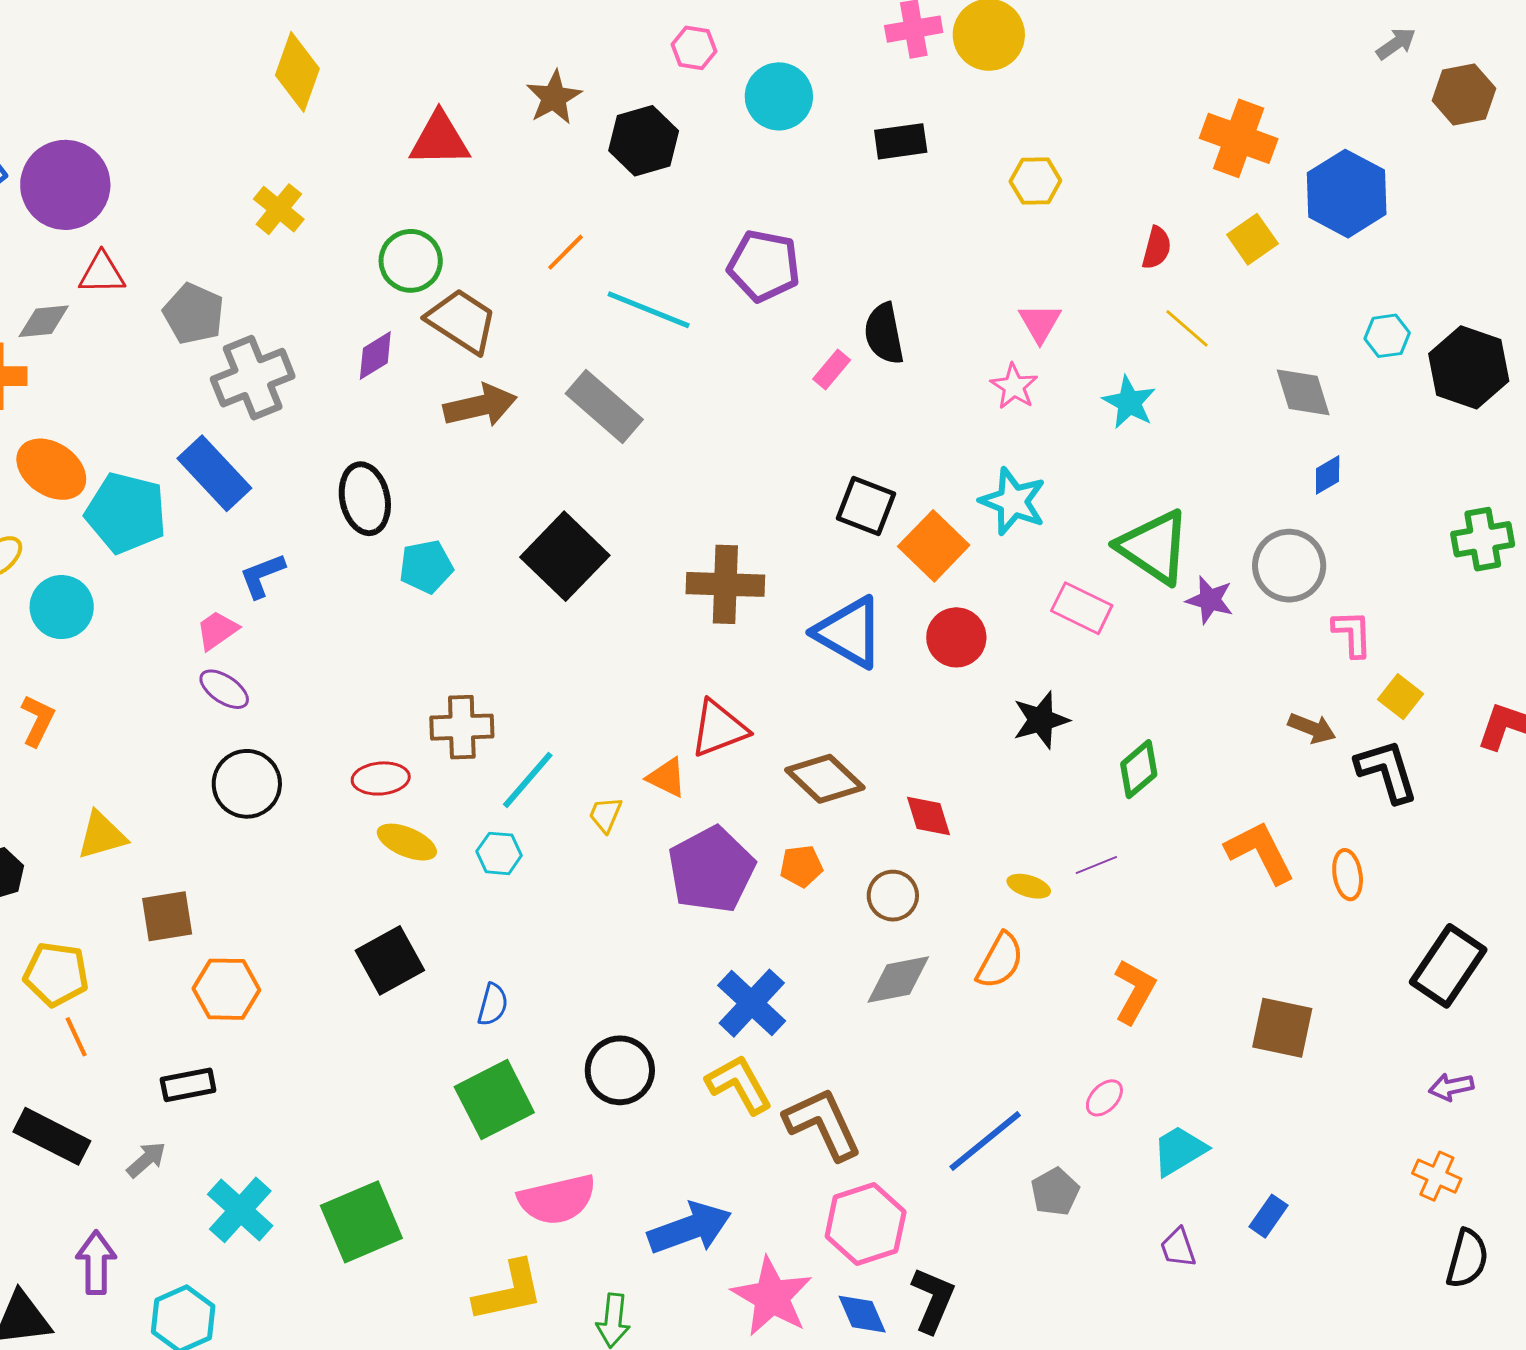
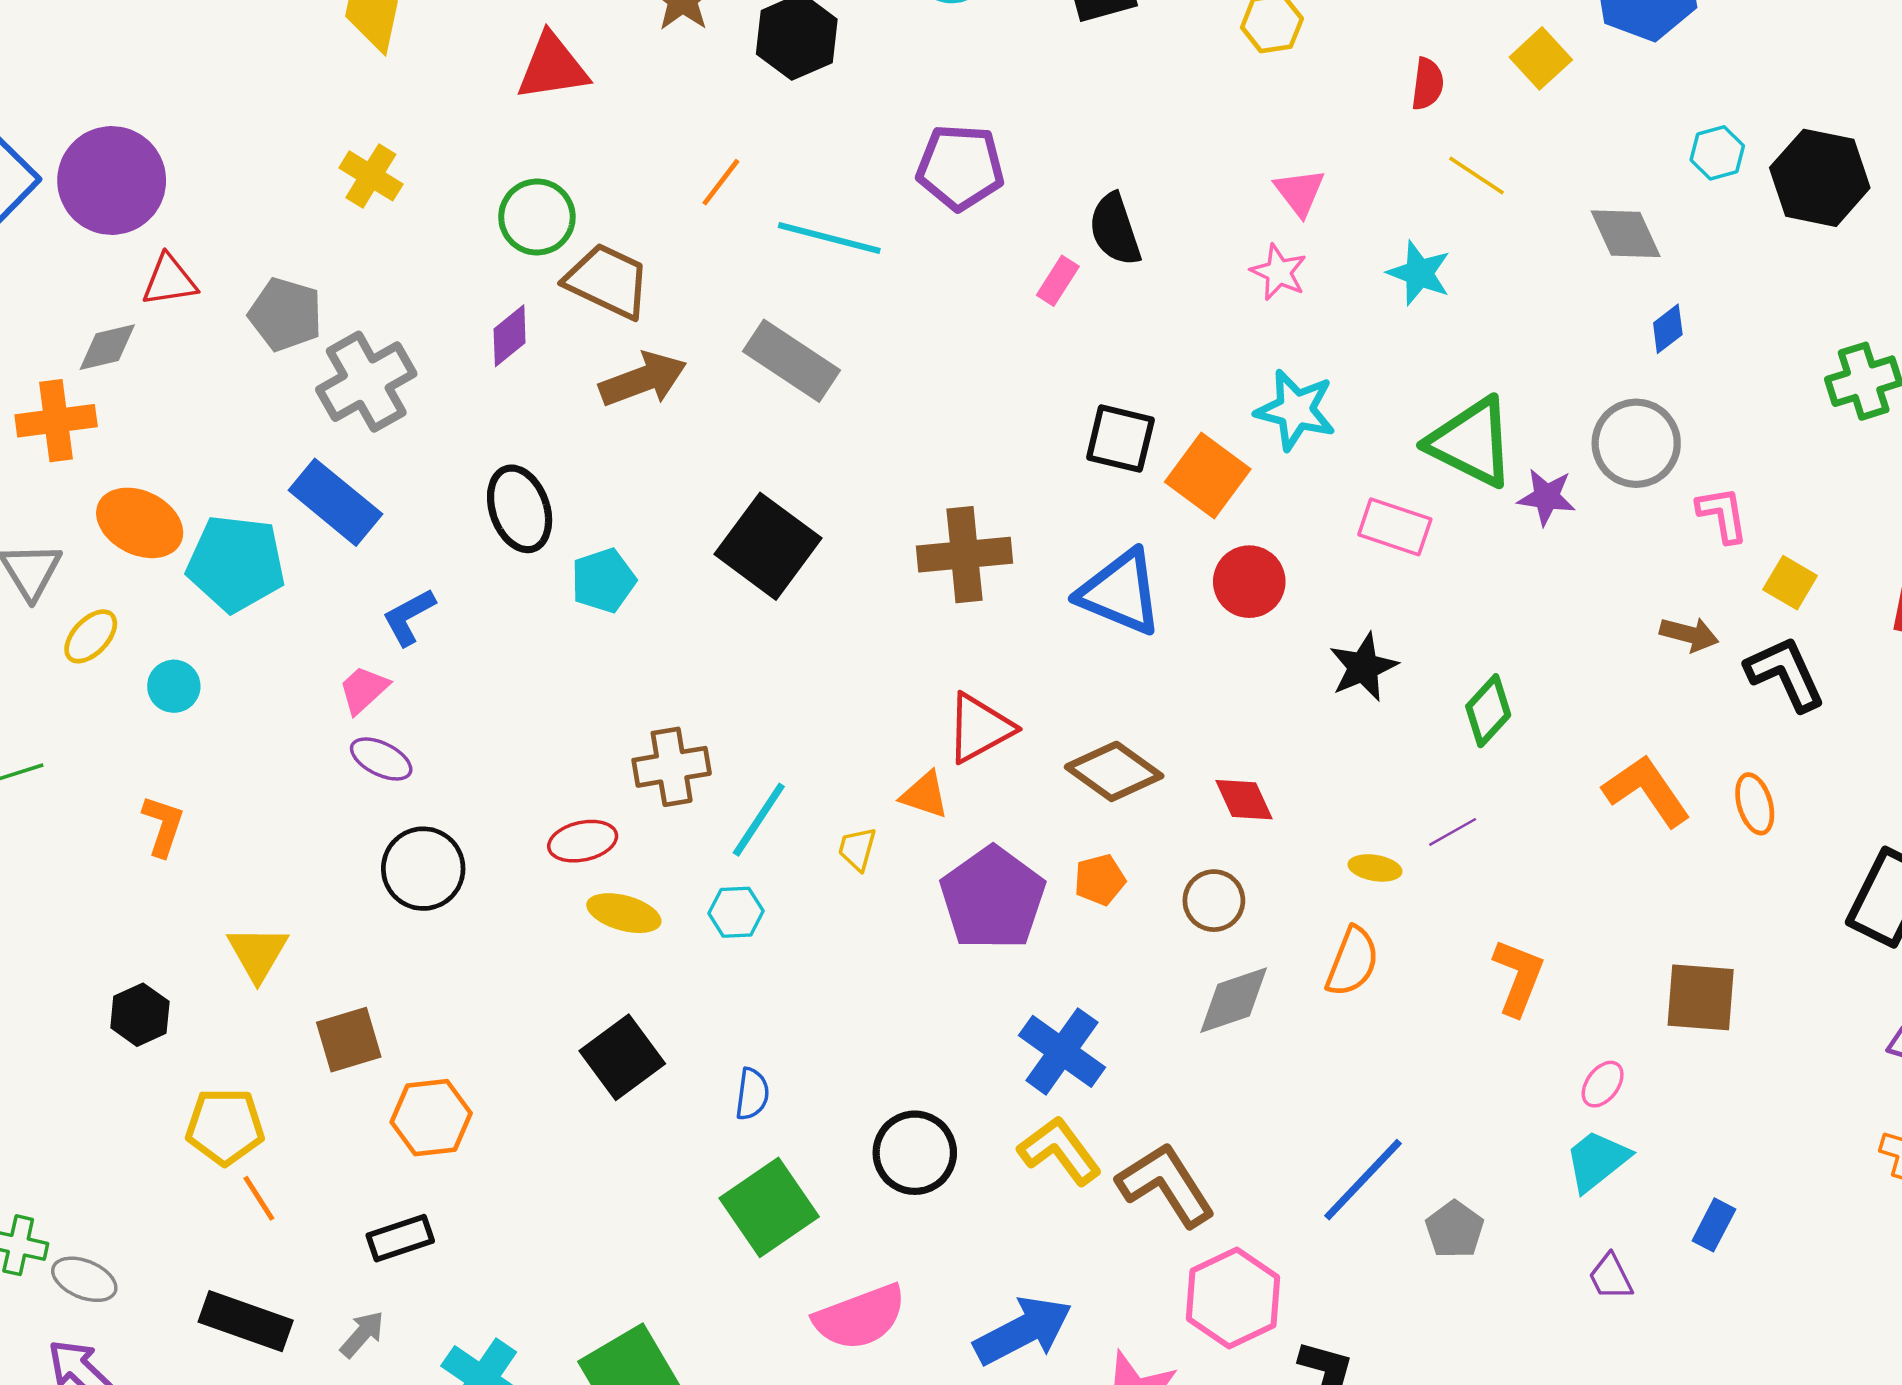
cyan circle: (62, 607) -> (174, 686), size x0.7
yellow triangle: (102, 835) -> (258, 953), turned -36
pink ellipse: (1104, 1098) -> (1603, 1084), moved

